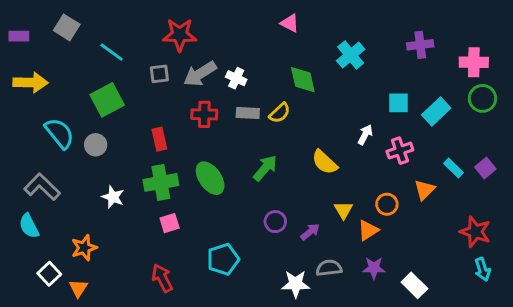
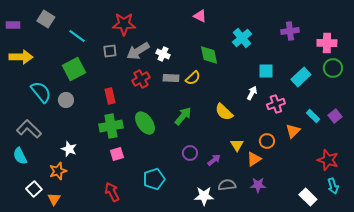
cyan square: (398, 103) -> (266, 71), moved
red cross: (204, 114) -> (141, 79), turned -30
white star: (113, 197) -> (69, 149), moved
white rectangle: (414, 285) -> (308, 197), moved

